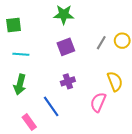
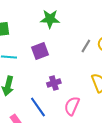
purple square: (66, 47) -> (40, 51), moved
pink semicircle: (98, 102) -> (72, 106), moved

